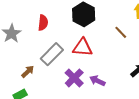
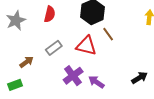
brown line: (121, 32) -> (108, 34), moved
gray rectangle: (52, 54) -> (54, 48), size x0.7

